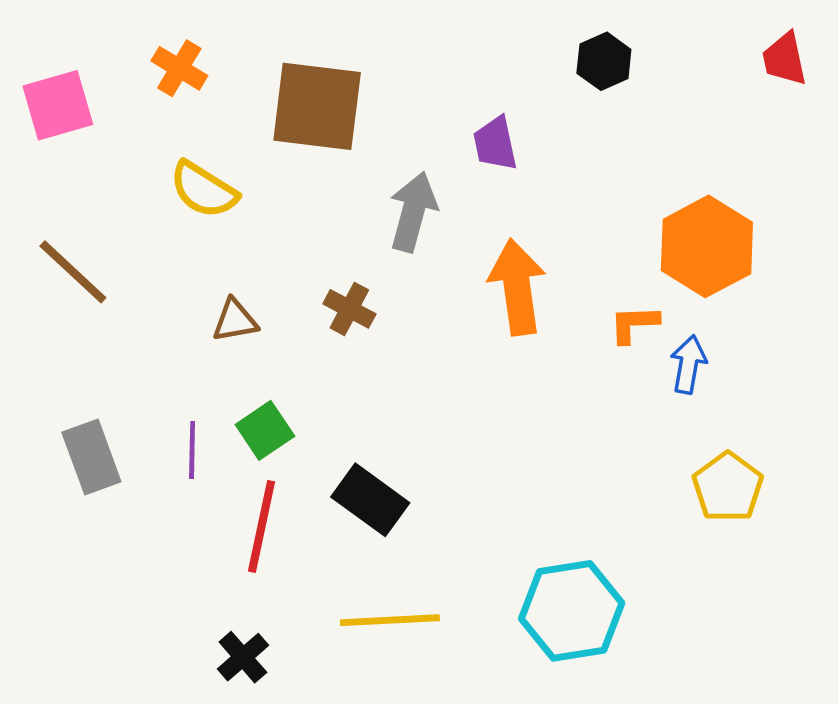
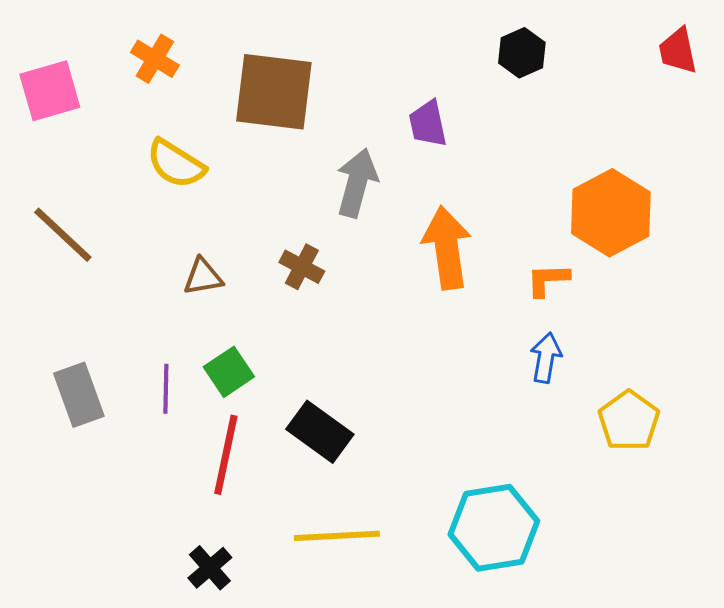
blue arrow: (688, 364) -> (546, 358), moved

